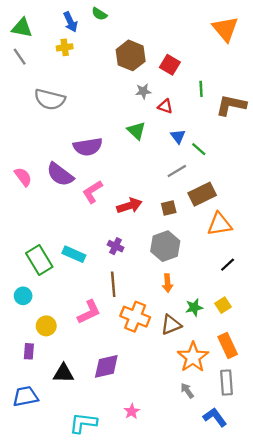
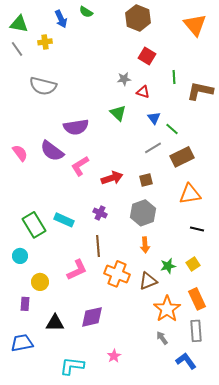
yellow cross: (65, 47) -> (45, 42), moved
brown hexagon: (131, 55) -> (138, 18), moved
brown rectangle: (202, 194) -> (182, 157), moved
black line: (228, 265) -> (197, 229), turned 56

